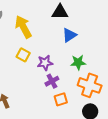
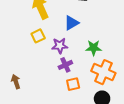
blue triangle: (69, 35) -> (71, 23), moved
yellow square: (23, 55) -> (38, 36), turned 32

